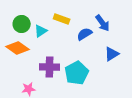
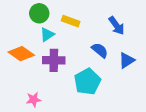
green circle: (22, 24) -> (39, 13), moved
blue semicircle: (85, 34) -> (100, 50), moved, turned 70
purple cross: (50, 67) -> (54, 60), moved

